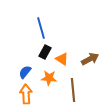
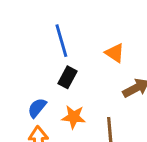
orange triangle: (62, 59) -> (115, 53), moved

